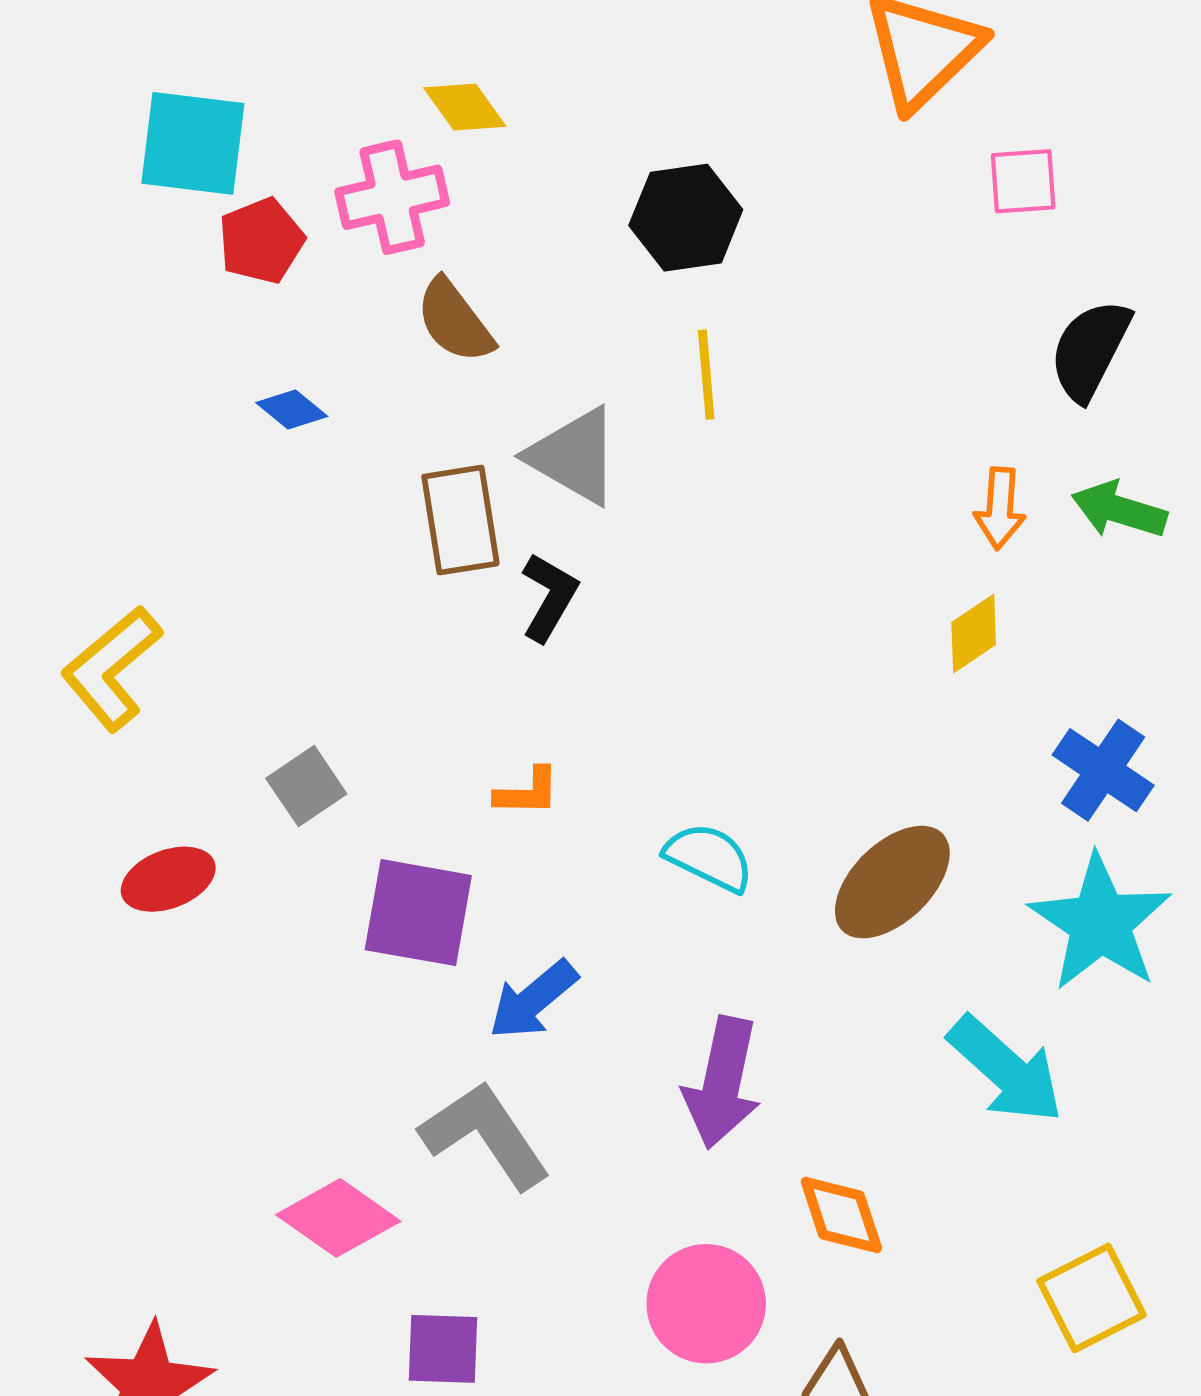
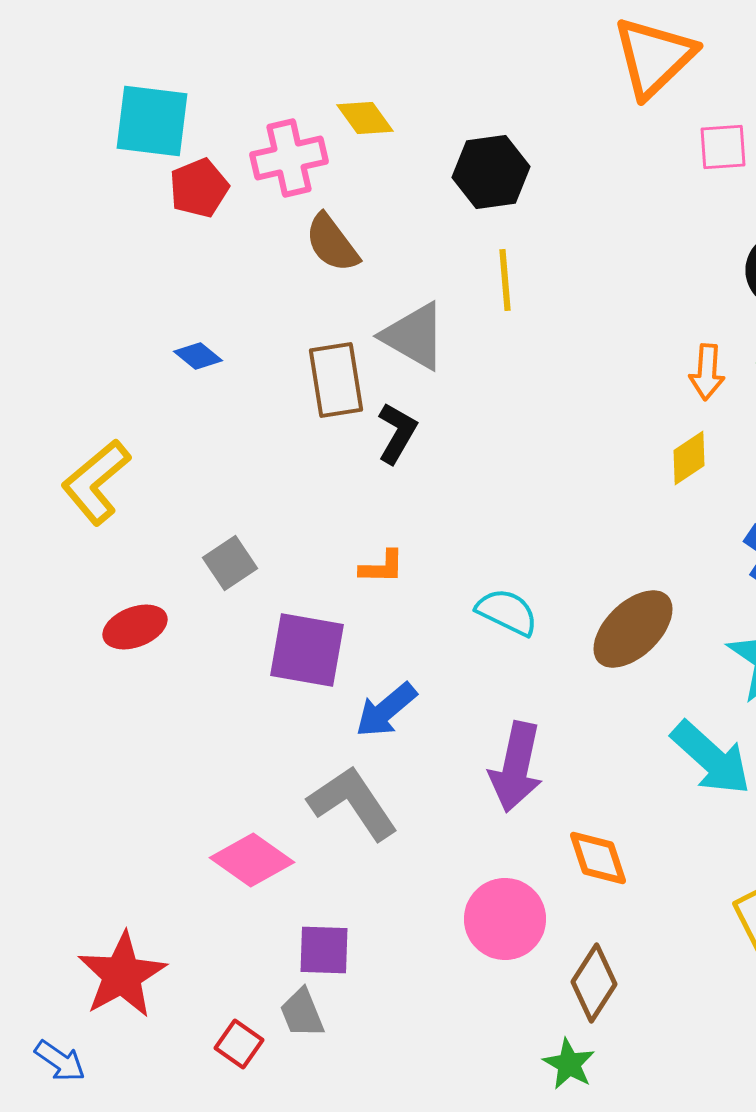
yellow diamond: (465, 107) -> (365, 118), moved
blue diamond: (292, 410) -> (198, 356), moved

